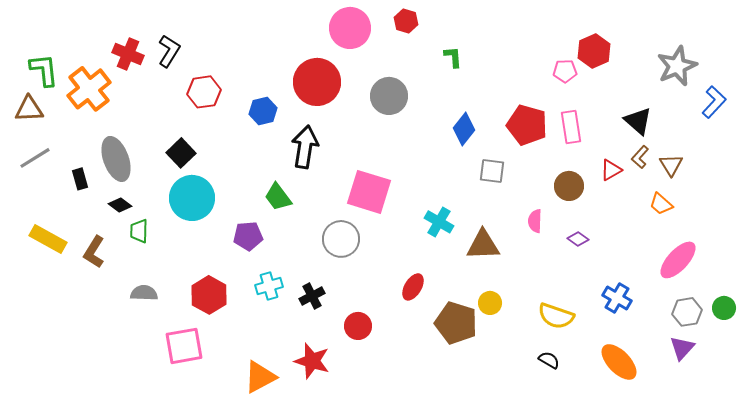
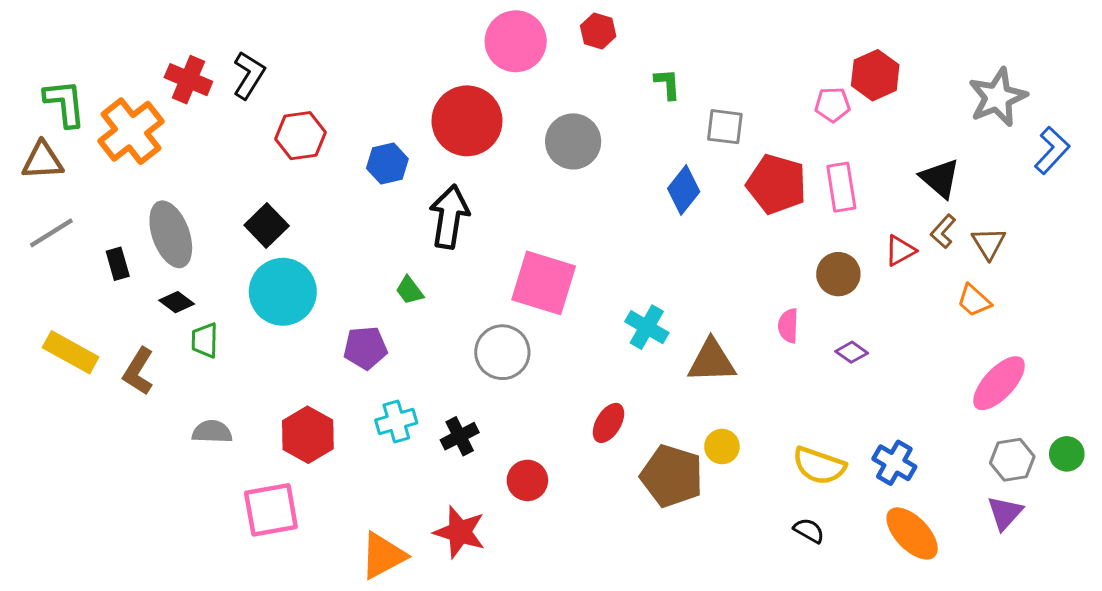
gray square: (492, 171) -> (725, 127), moved
green trapezoid: (278, 197) -> (410, 290), size x0.7
blue cross: (617, 298) -> (894, 463), moved

